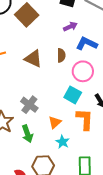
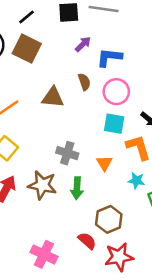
green arrow: (27, 134) -> (77, 188), turned 42
cyan star: (63, 142) -> (136, 181), moved

